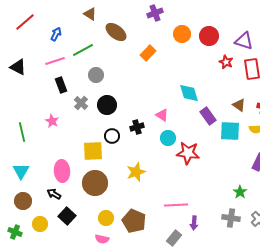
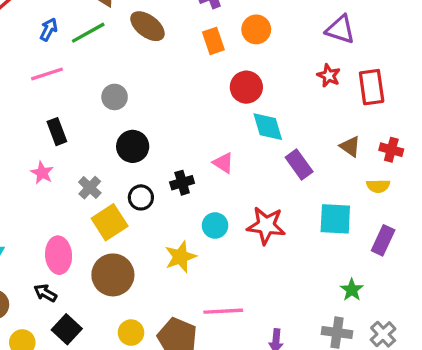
red circle: (209, 36) -> (246, 87), moved
purple triangle: (244, 41) -> (340, 29), moved
green line: (83, 50) -> (88, 33), moved
orange rectangle: (148, 53) -> (213, 41), moved, turned -63
black rectangle: (61, 85) -> (57, 132), moved
gray cross: (81, 103) -> (90, 188), moved
cyan square: (230, 131) -> (335, 219), moved
cyan circle: (168, 138) -> (215, 225), moved
yellow square: (93, 151) -> (110, 222), turned -30
pink line: (176, 205) -> (223, 311), moved

